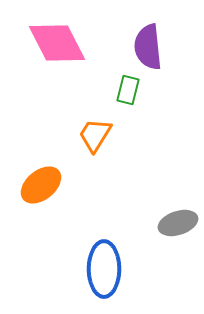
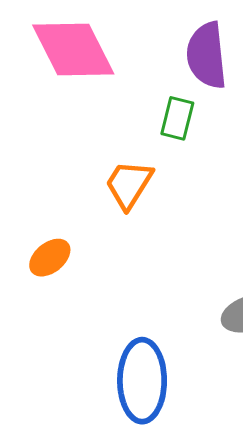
orange ellipse: (41, 185) -> (50, 258), size x0.7

